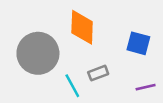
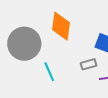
gray rectangle: (98, 73) -> (88, 64), moved

